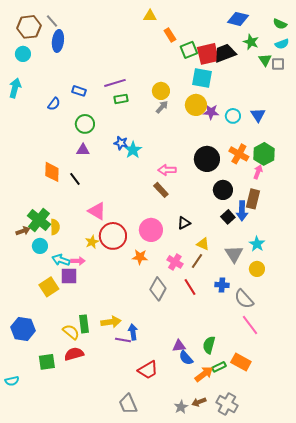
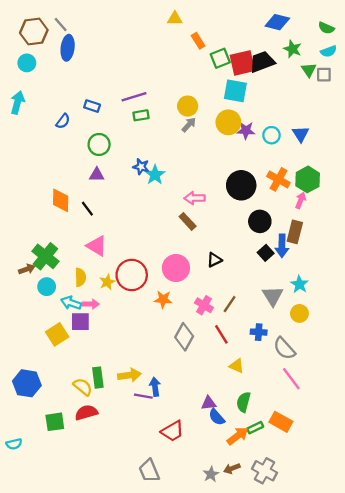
pink triangle: (97, 211) -> (97, 246), moved
yellow semicircle: (55, 227) -> (80, 277), moved
yellow triangle: (203, 244) -> (237, 366), moved

